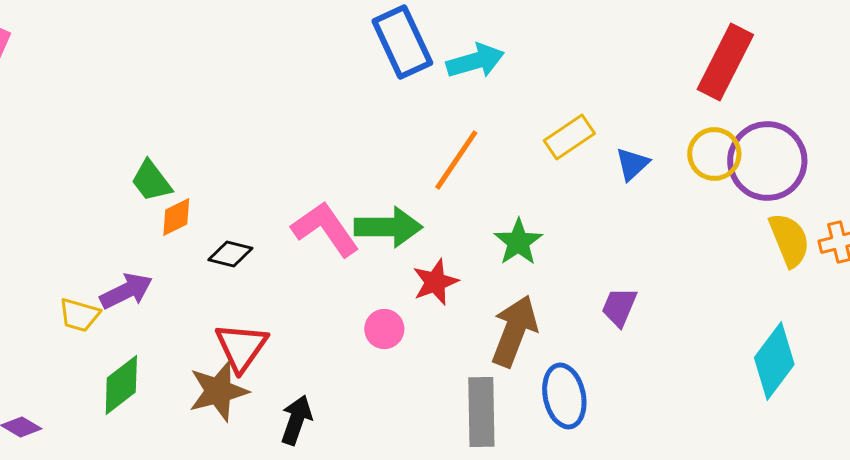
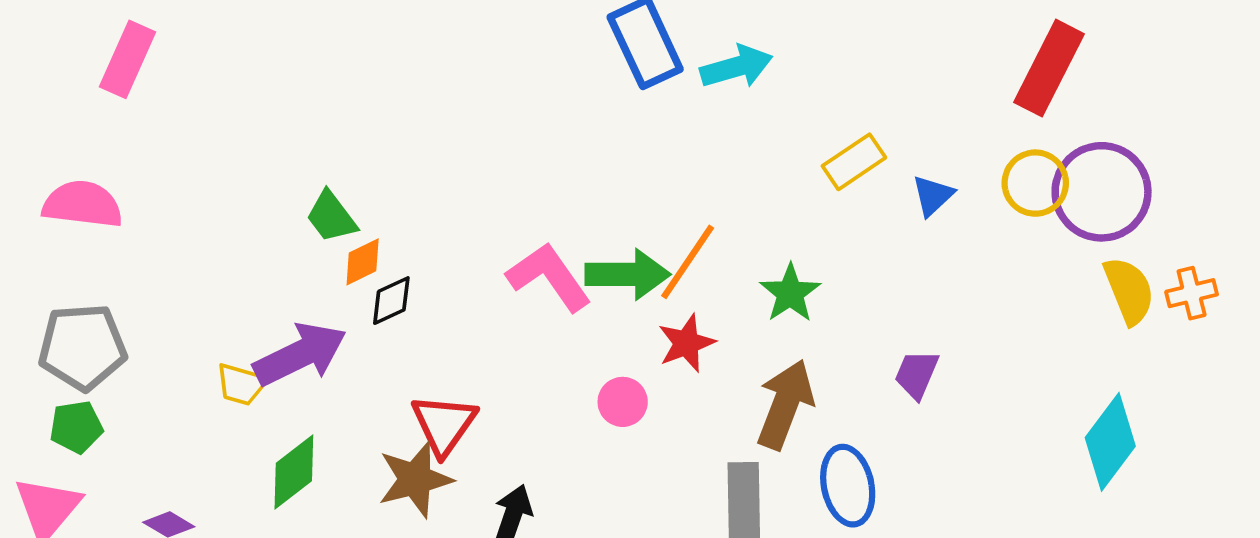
orange line: (456, 160) -> (688, 262), moved
black diamond: (230, 254) -> (391, 301), moved, turned -39
purple arrow: (126, 291) -> (300, 354), size x1.4

